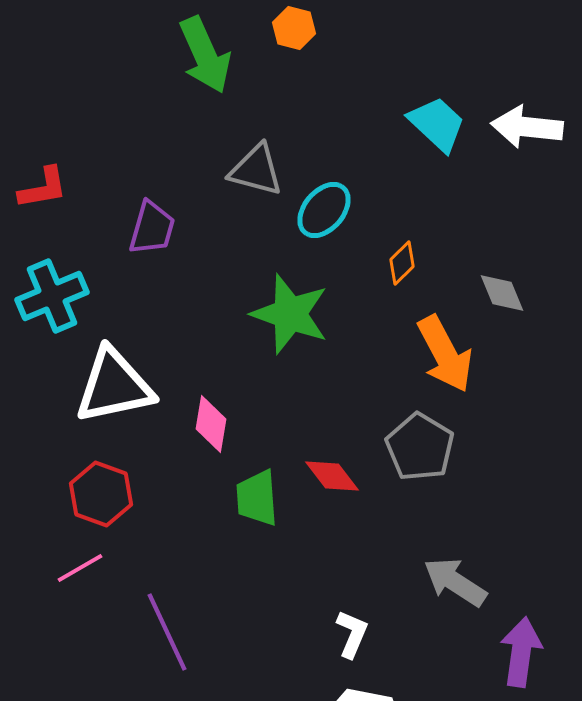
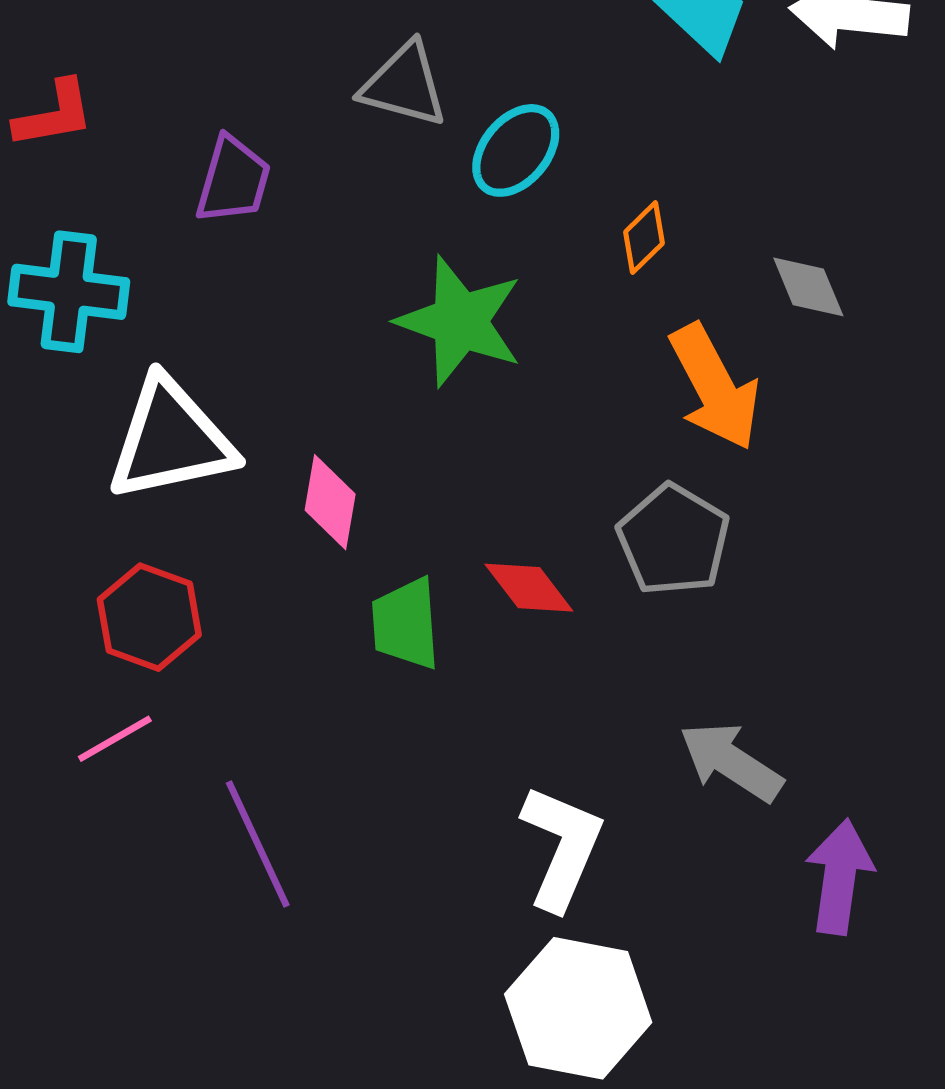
cyan cross: (52, 296) -> (69, 292), turned 30
white L-shape: (352, 634) -> (562, 847), size x1.6

